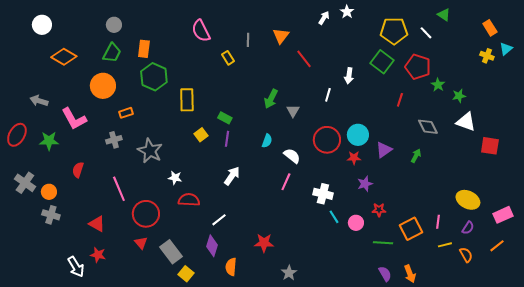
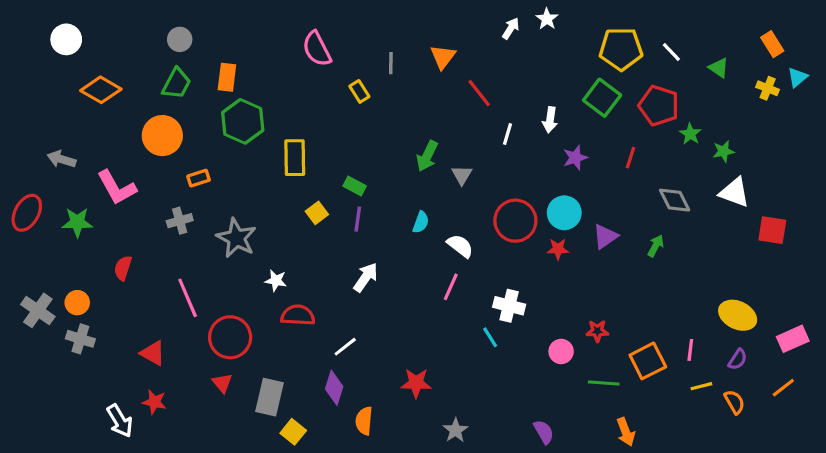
green triangle: (444, 15) -> (719, 68), moved
white line: (328, 95) -> (508, 134), moved
gray cross: (25, 183) -> (38, 310), moved
purple star: (365, 184) -> (575, 158), moved
cyan line: (334, 217) -> (490, 337), moved
gray rectangle: (171, 252) -> (270, 397), turned 50
purple semicircle: (385, 274) -> (544, 432), moved
orange arrow: (410, 274) -> (626, 432), moved

